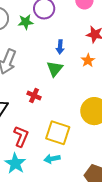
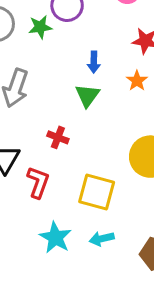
red L-shape: (21, 136) -> (38, 182), moved
cyan arrow: (52, 159) -> (102, 239), moved
cyan star: (15, 163) -> (55, 238), moved

